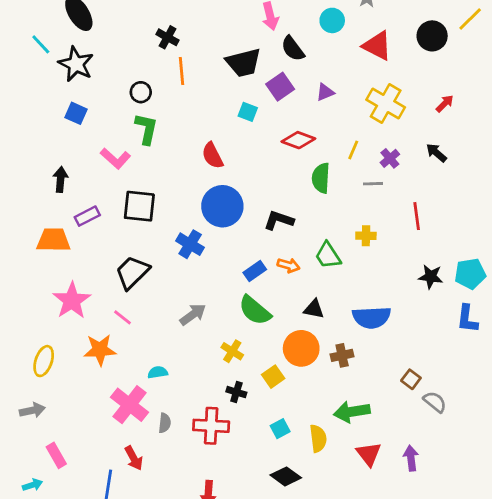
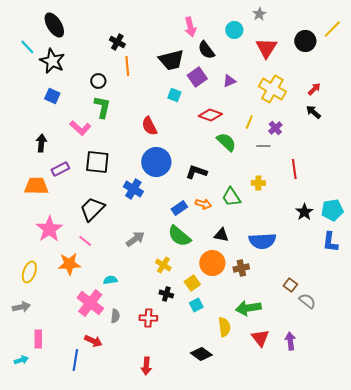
red triangle: (377, 46) -> (266, 48), turned 35
black arrow: (436, 153) -> (313, 112), moved
green semicircle: (321, 178) -> (226, 142), turned 130
black star: (431, 277) -> (304, 212), turned 30
red cross: (211, 426) -> (148, 318), size x0.7
cyan square: (280, 429) -> (196, 305), moved
pink rectangle: (56, 455) -> (38, 339), turned 30
red arrow: (134, 458) -> (93, 341), turned -36

